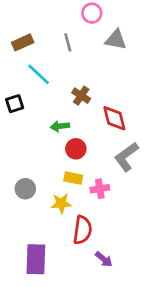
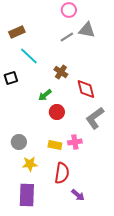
gray line: (68, 42) -> (67, 37), moved, turned 72
green arrow: (60, 126) -> (45, 95), turned -32
yellow rectangle: (73, 178) -> (55, 145), moved
yellow star: (61, 203) -> (30, 164), moved

